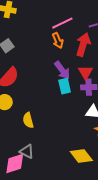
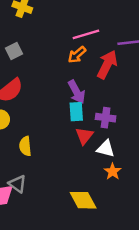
orange arrow: (58, 41) -> (77, 55), turned 63
red triangle: (85, 72) -> (84, 136), moved

